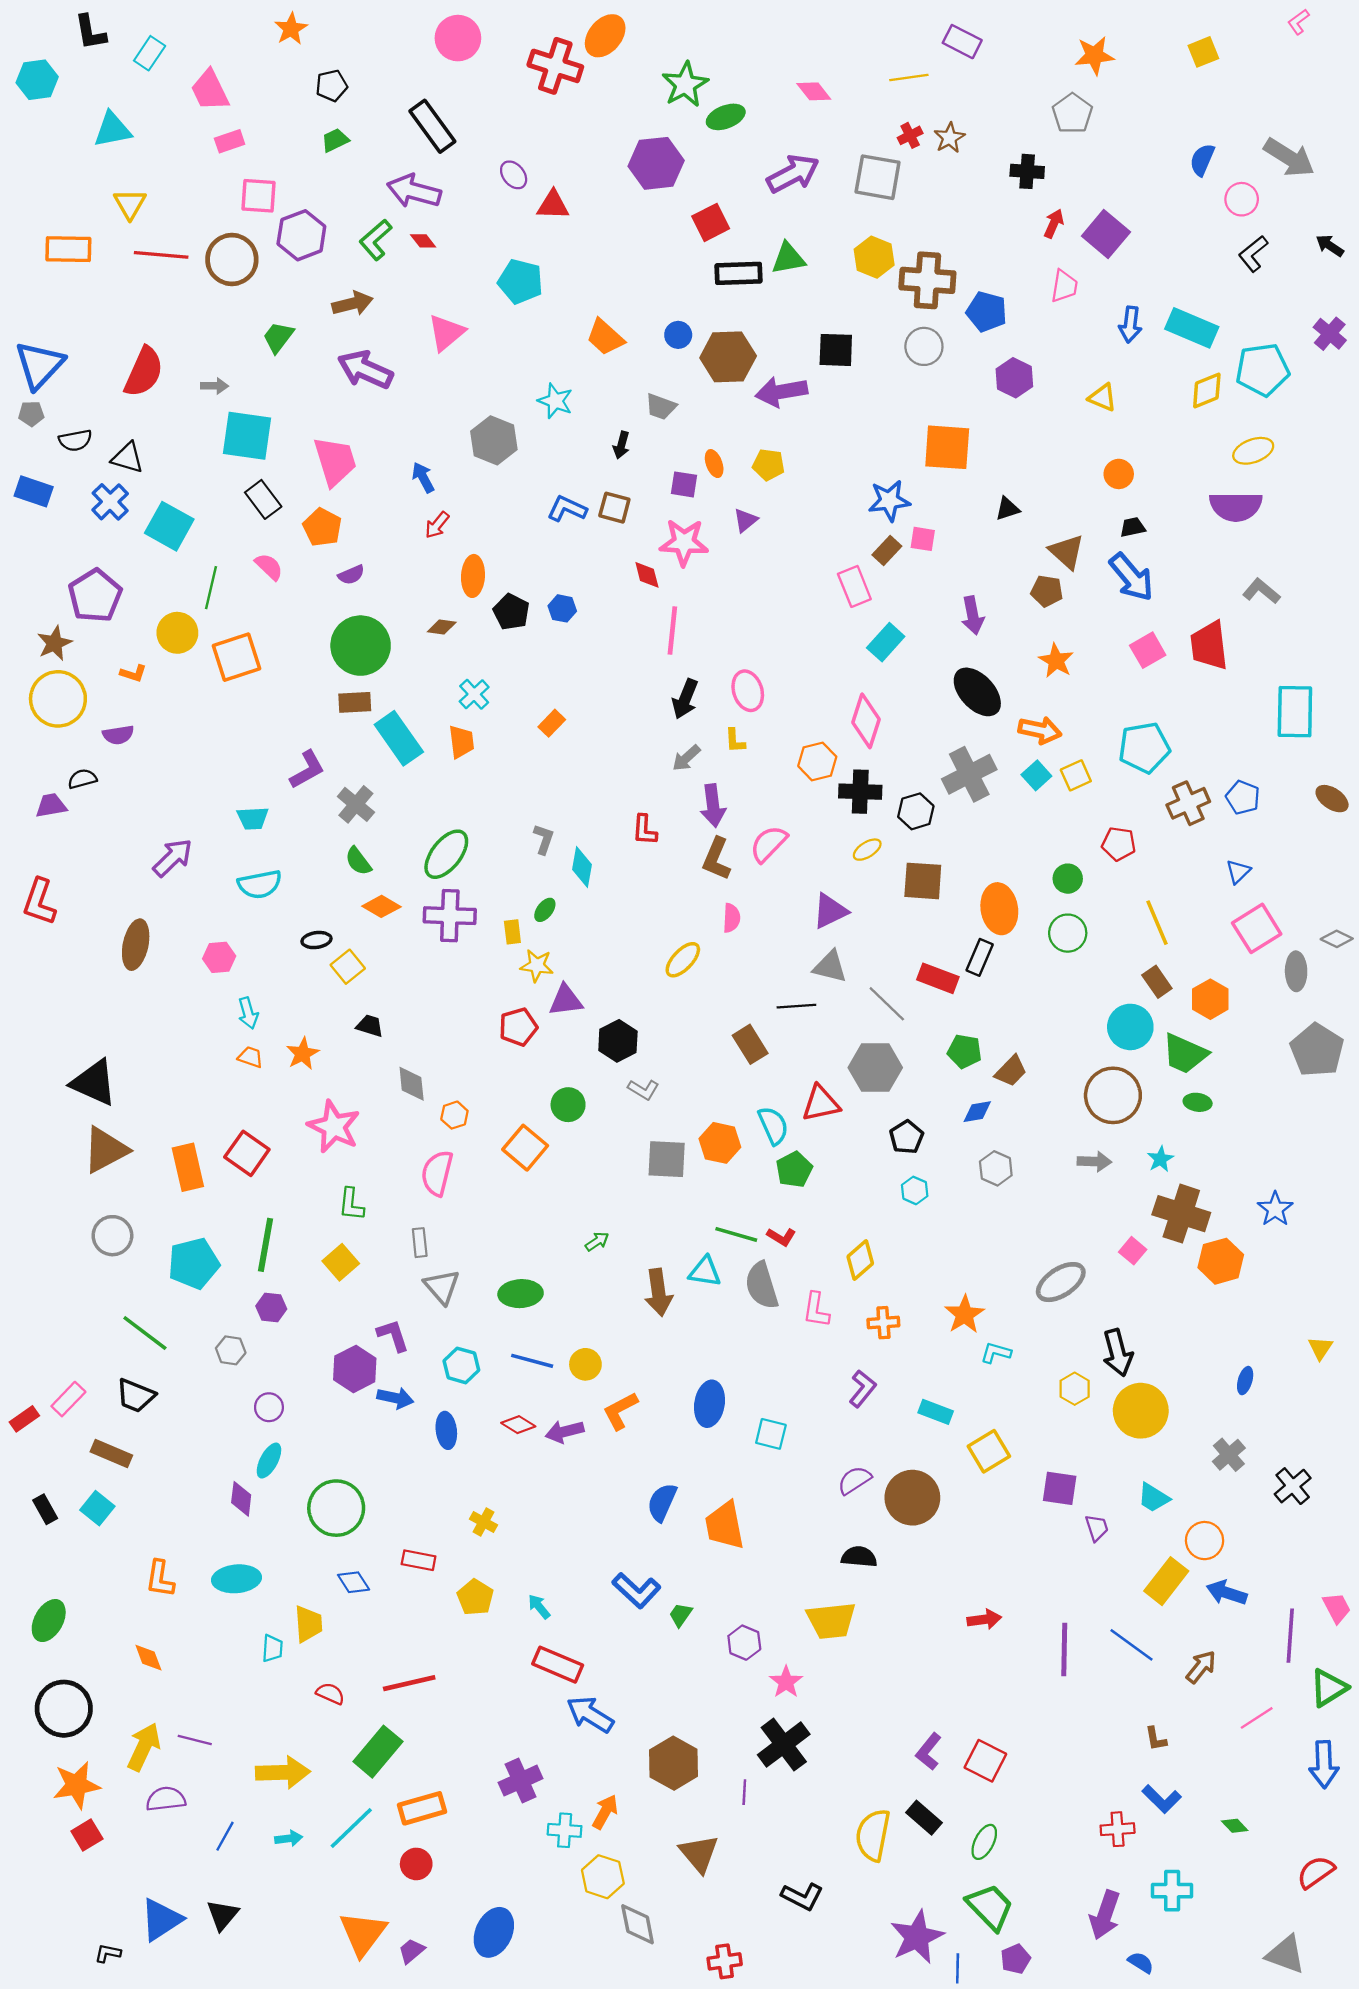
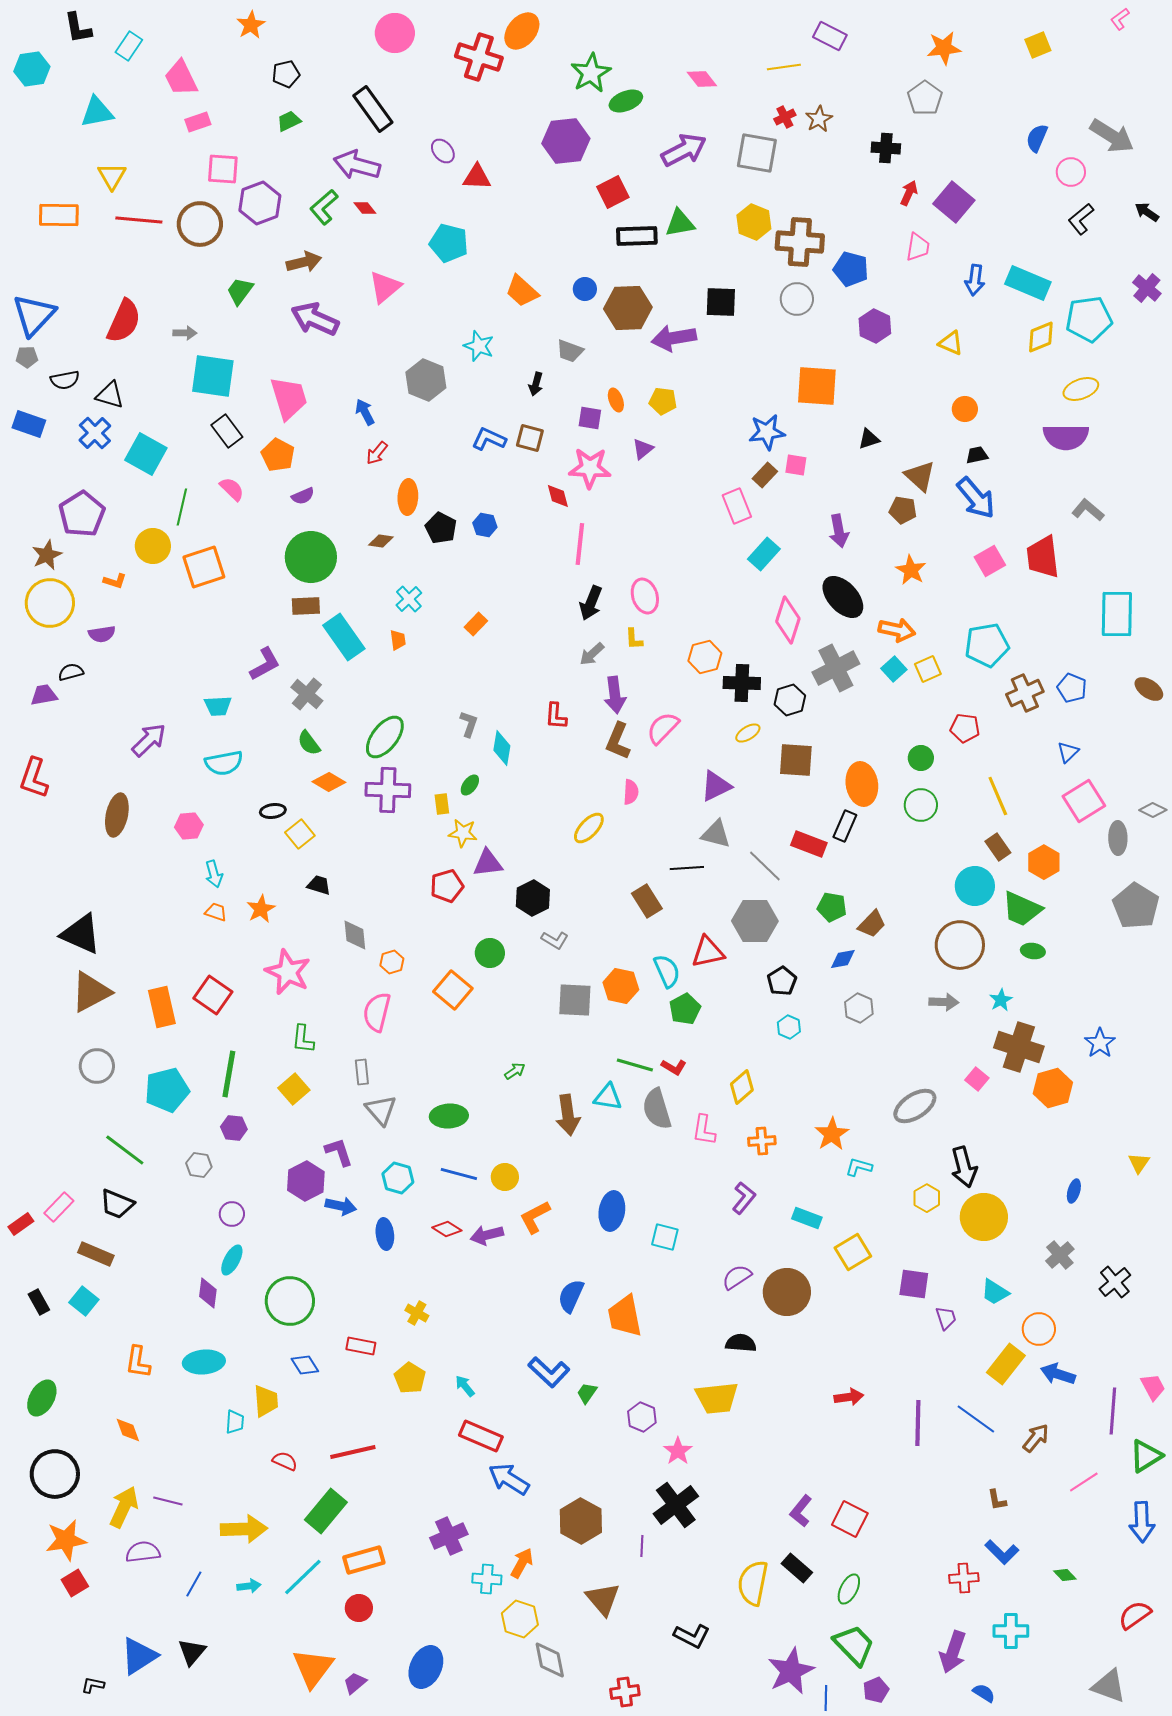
pink diamond: (866, 721) -> (788, 620), moved
orange trapezoid: (461, 742) -> (398, 640), size x0.7

